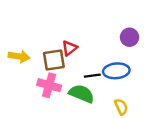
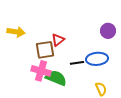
yellow arrow: (19, 56) -> (16, 32), moved
green semicircle: (82, 94) -> (56, 78), moved

